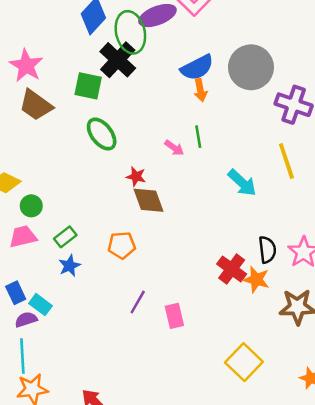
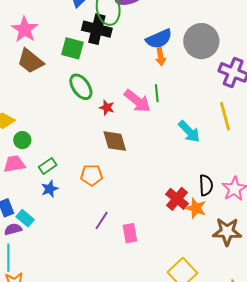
black cross: (118, 60) -> (97, 29), turned -32
pink arrow: (174, 148) -> (137, 101), size x1.8
red star: (136, 176) -> (107, 108), moved

